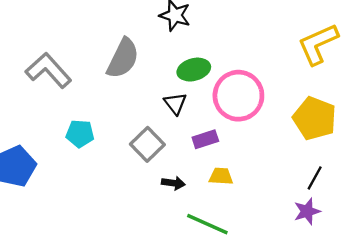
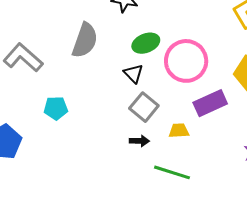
purple rectangle: (205, 139) -> (210, 103), moved, size x1.5
gray square: (147, 144) -> (144, 107), moved

